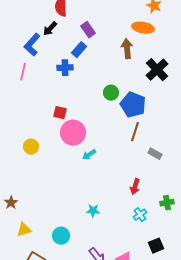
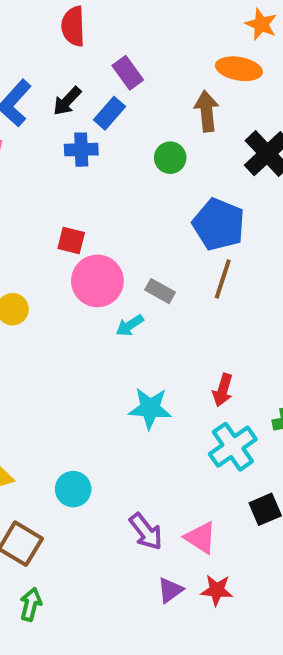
black arrow: (50, 29) -> (67, 101), moved
green circle: (111, 93) -> (170, 158), moved
gray rectangle: (155, 154) -> (160, 291), moved
cyan star: (93, 211) -> (150, 408), moved, size x1.5
cyan cross: (140, 215) -> (233, 447), size x1.6

